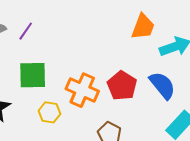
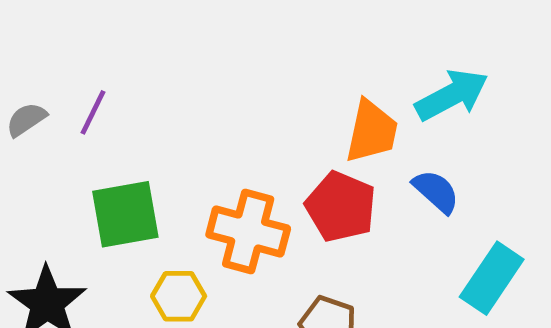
orange trapezoid: (143, 27) -> (372, 131), moved
blue semicircle: (162, 85) -> (436, 191), size x0.7

